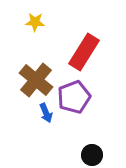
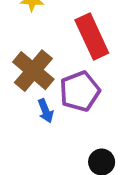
red rectangle: (84, 52) -> (92, 36), turned -57

